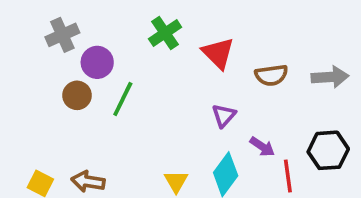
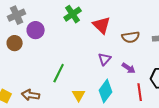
brown circle: (77, 95) -> (15, 43), moved
green line: (123, 99) -> (59, 73), moved
purple arrow: (262, 147) -> (129, 68), moved

